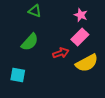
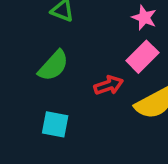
cyan square: (18, 75) -> (55, 124), moved

